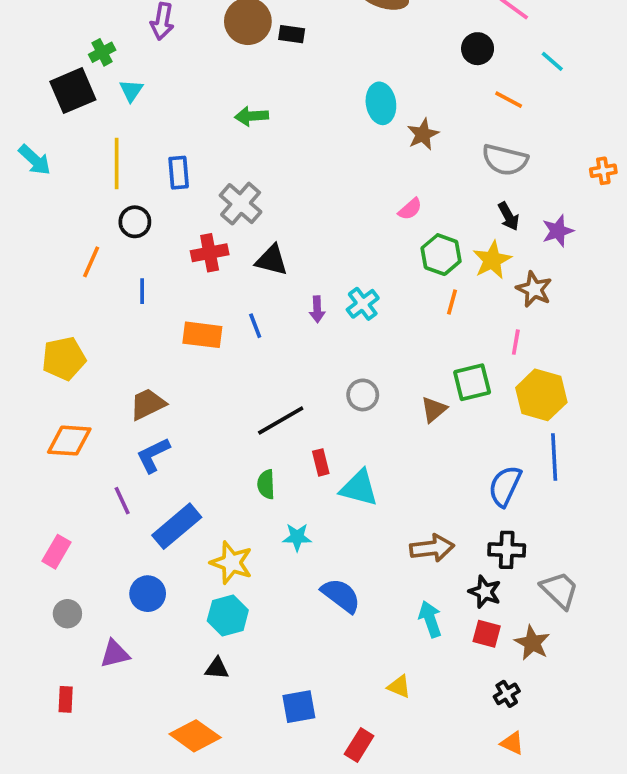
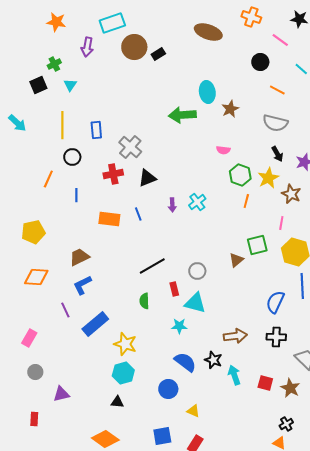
black rectangle: (292, 34) -> (158, 54), turned -40
black square: (73, 91) -> (38, 85), size x0.7
green arrow: (252, 116) -> (182, 115), moved, size x1.5
pink semicircle: (410, 209) -> (223, 150), turned 48
black triangle: (272, 260) -> (147, 178), turned -36
gray circle: (363, 395) -> (197, 271), moved
cyan star: (297, 537) -> (179, 326), moved
black star: (485, 592) -> (213, 360), moved
blue circle: (148, 594) -> (168, 389), moved
yellow triangle: (399, 687) -> (193, 411), moved
black cross: (507, 694) -> (286, 424), moved
blue square: (299, 707) -> (162, 436), moved

